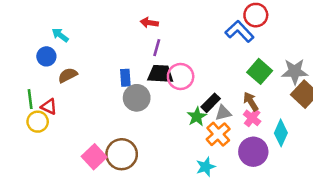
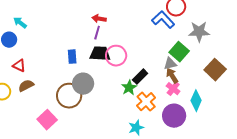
red arrow: (149, 23) -> (99, 19), moved
gray star: (295, 71) -> (199, 32), moved
brown semicircle: (68, 75) -> (26, 86), moved
gray circle: (137, 98) -> (83, 84), moved
red triangle: (49, 107) -> (19, 66), moved
gray triangle: (223, 113) -> (170, 64), moved
brown circle: (122, 154) -> (69, 96), moved

